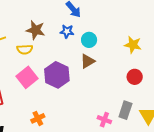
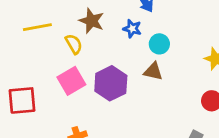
yellow semicircle: (25, 49) -> (74, 44), turned -126
brown triangle: (88, 61) -> (153, 71), turned 35

